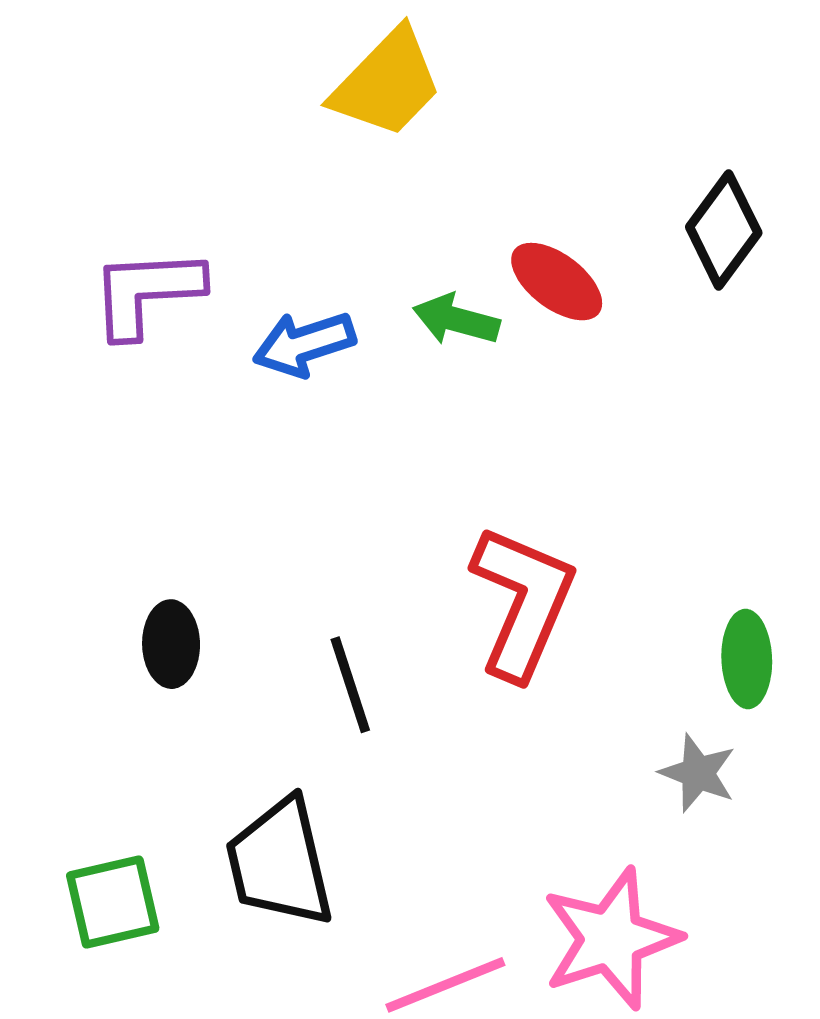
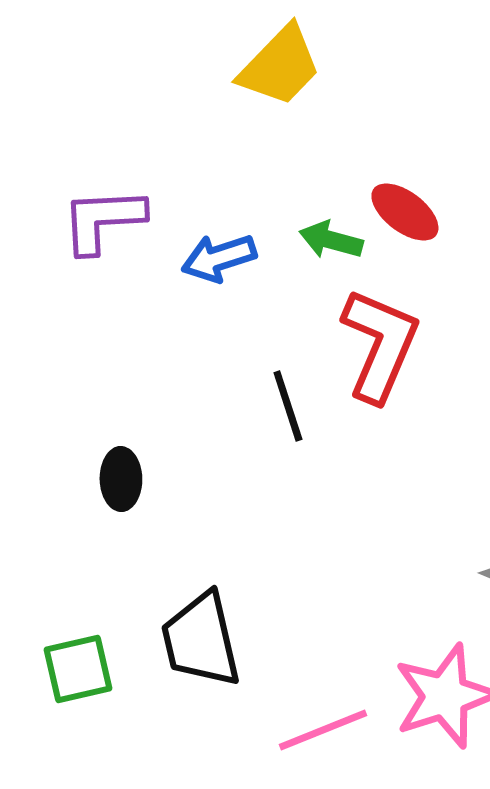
red L-shape: (523, 602) -> (380, 345), moved
black line: (350, 685) -> (288, 406), moved

